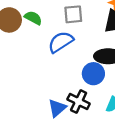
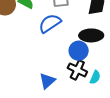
black cross: (79, 101) -> (77, 70), moved

